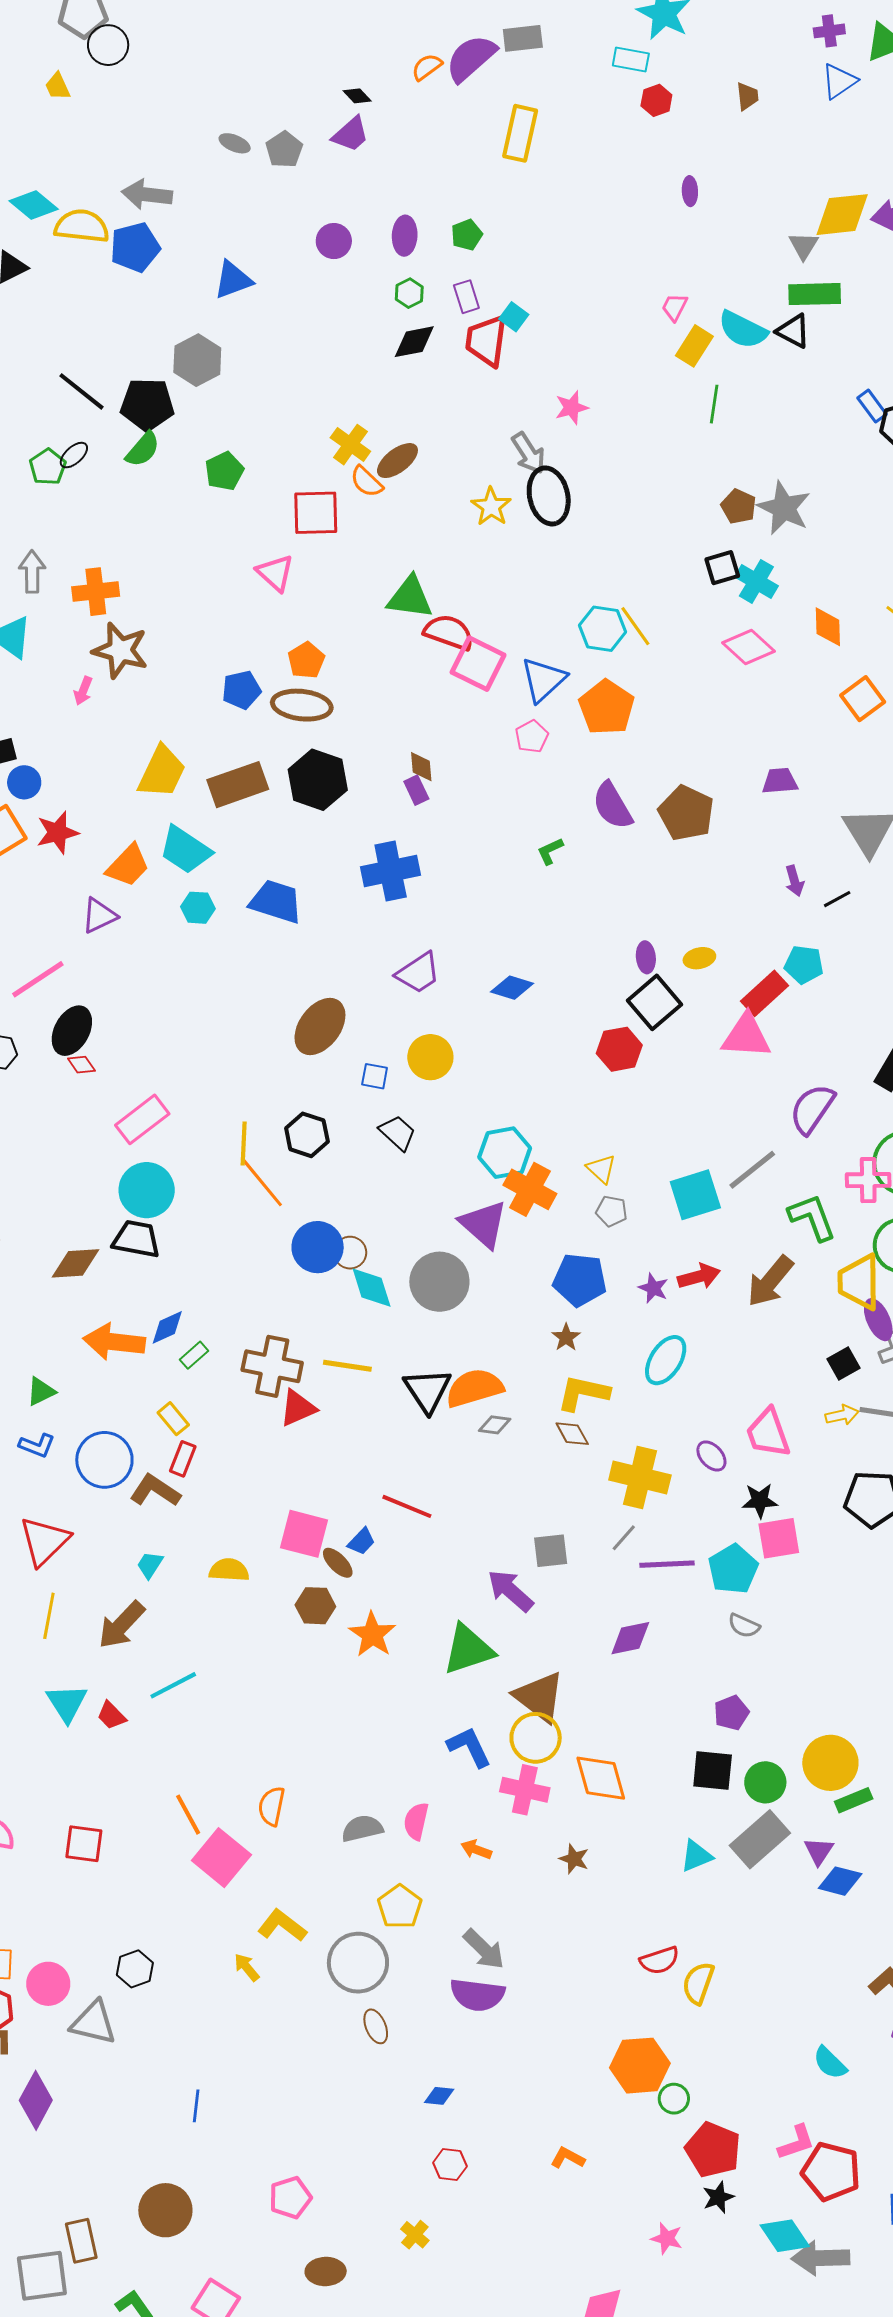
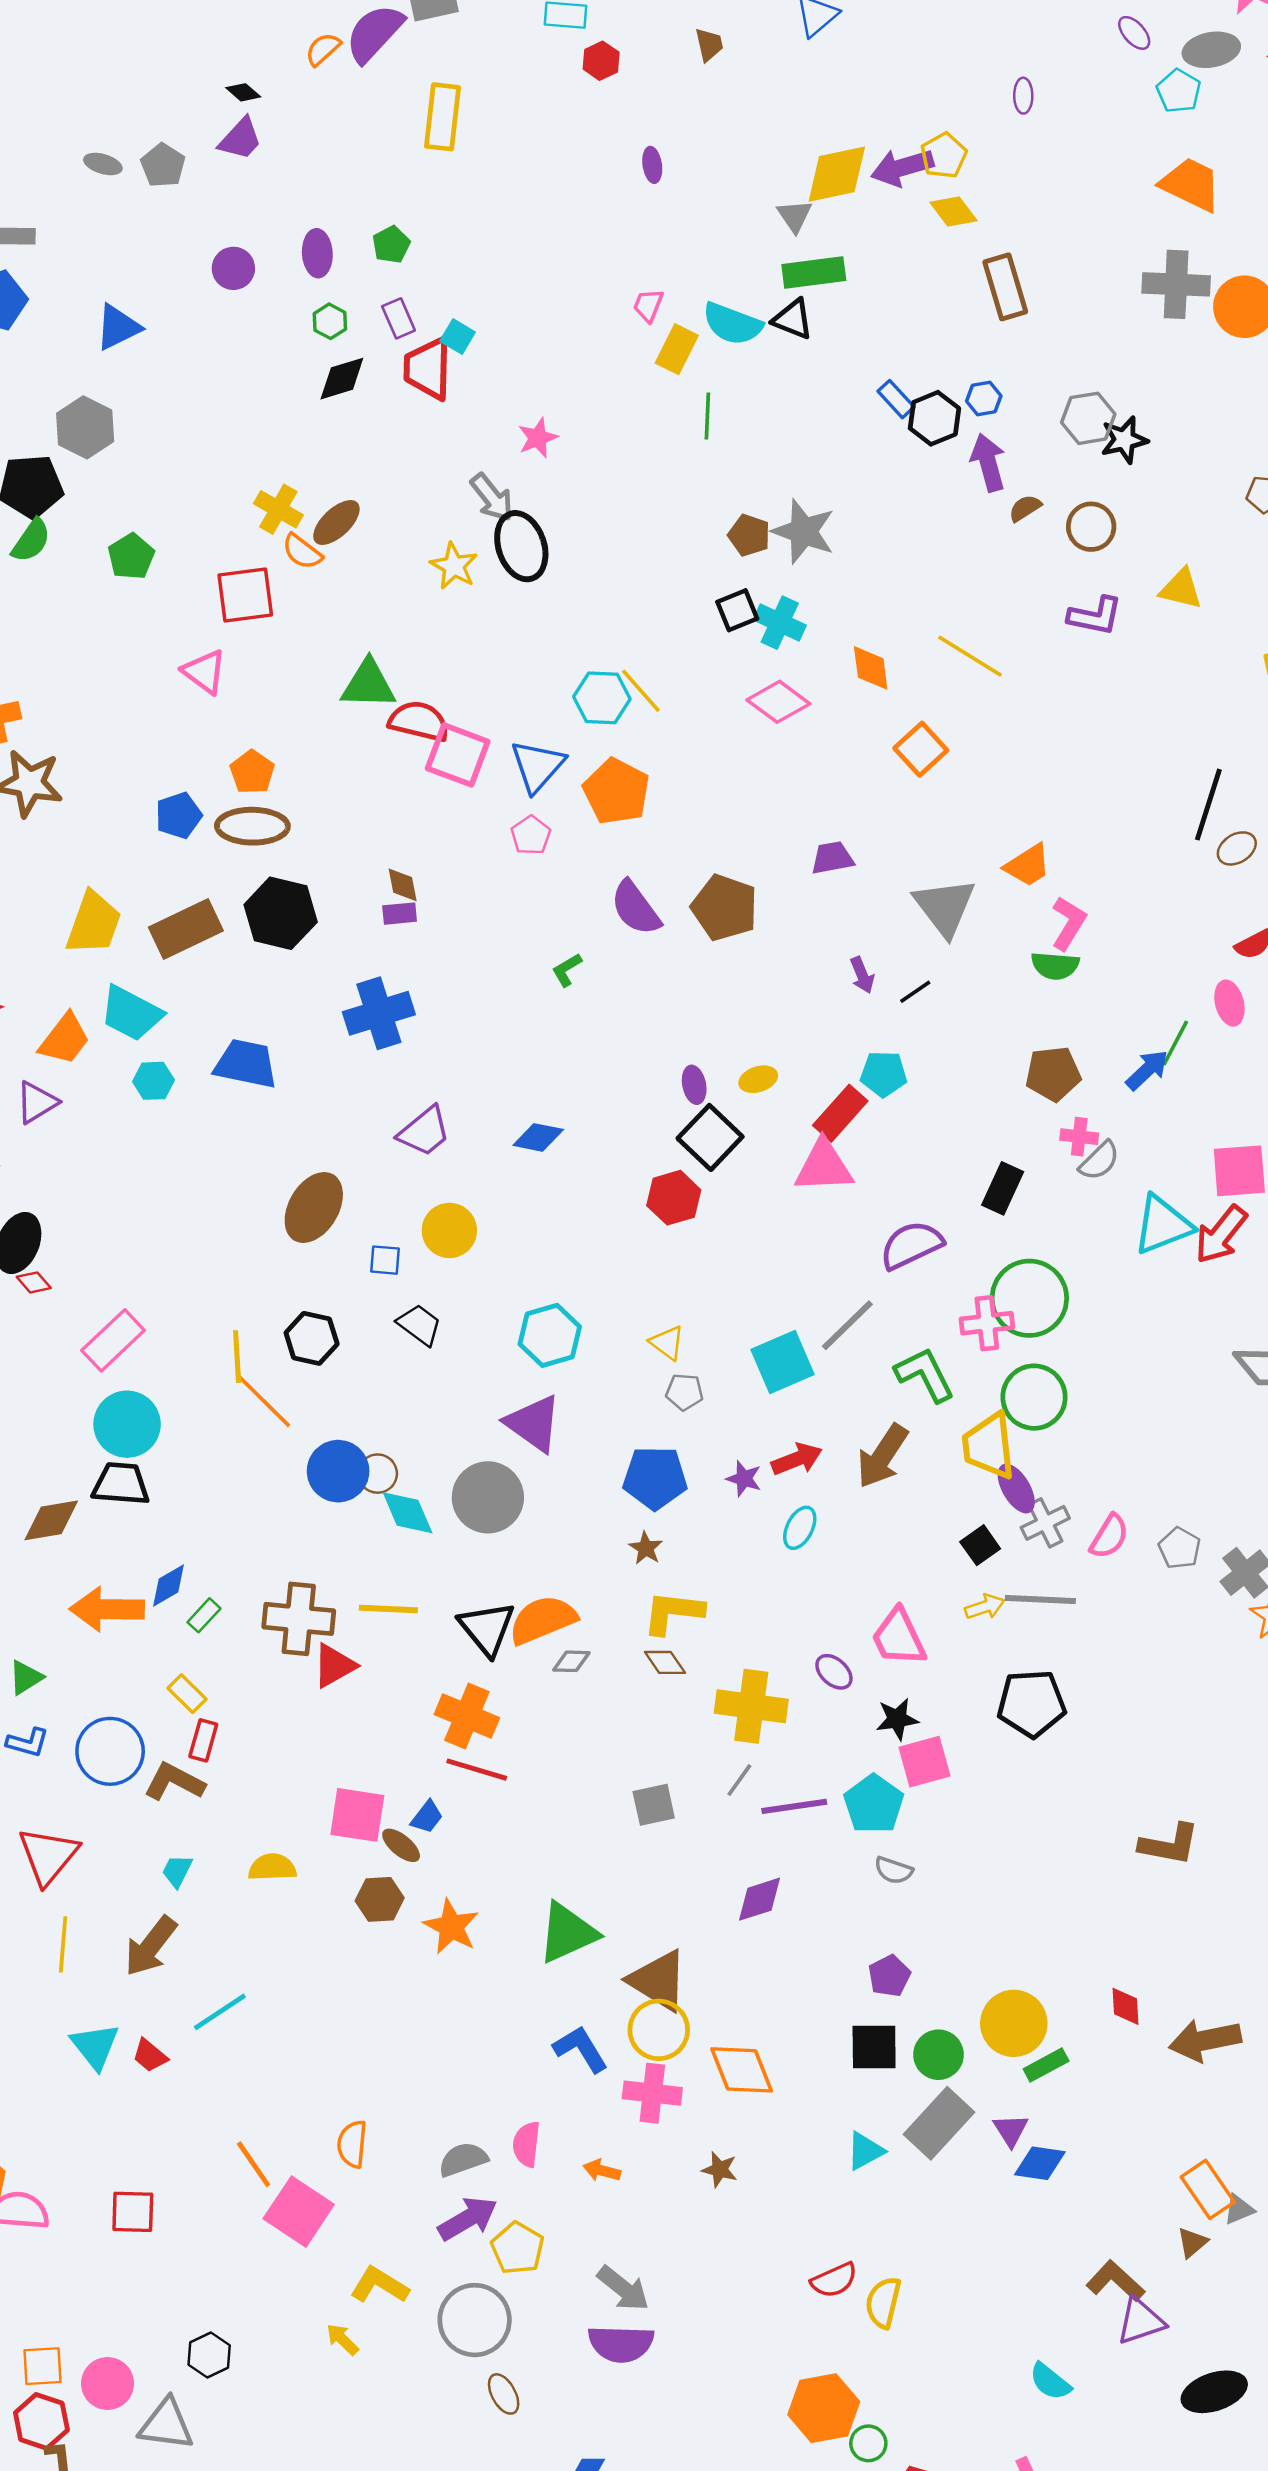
purple rectangle: (416, 790) -> (400, 914), turned -64
purple semicircle: (812, 1109) -> (911, 1245), turned 36
orange cross: (530, 1189) -> (467, 1716), moved
cyan ellipse: (666, 1360) -> (800, 1528), moved, size x0.7
purple arrow: (510, 1591) -> (468, 2219), moved, turned 114

